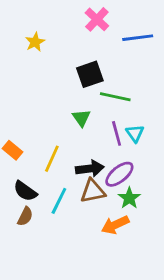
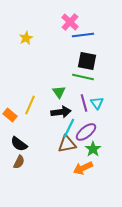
blue line: (138, 38) -> (83, 35), moved
black square: (90, 74) -> (87, 61), moved, turned 30
yellow line: (52, 159) -> (30, 105), moved
black arrow: (90, 169) -> (61, 112), moved
cyan line: (59, 201) -> (69, 128), moved

